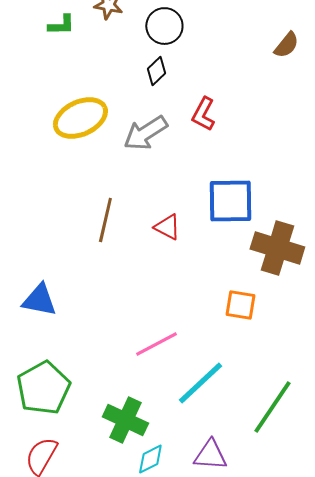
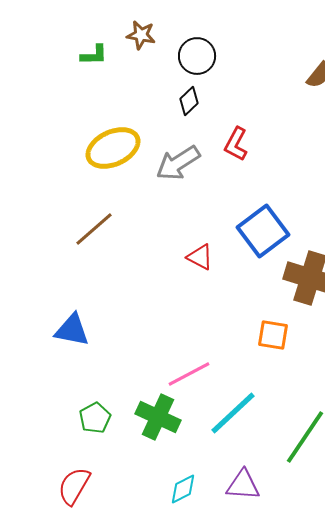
blue square: (230, 201) -> (263, 231), turned -36
brown line: (105, 220) -> (94, 229), moved, turned 36
green pentagon: (43, 388) -> (95, 418), moved, size x0.6
green cross: (125, 420) -> (158, 417), moved

